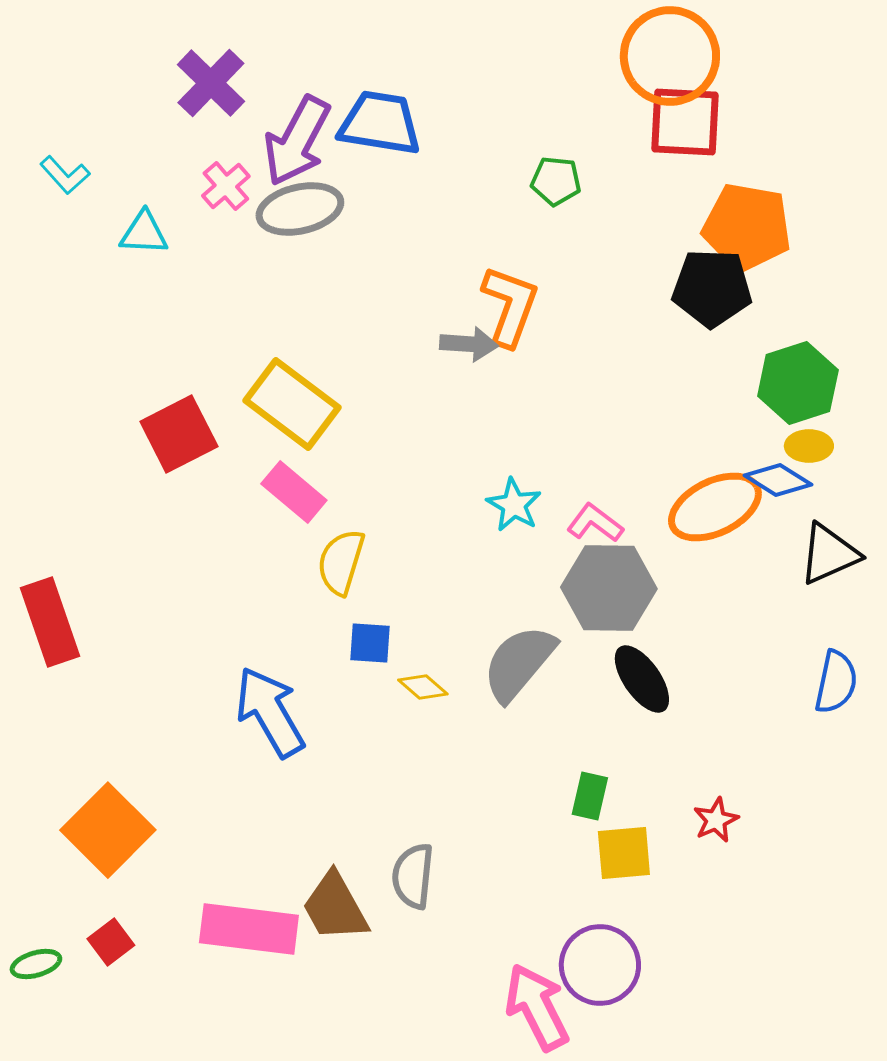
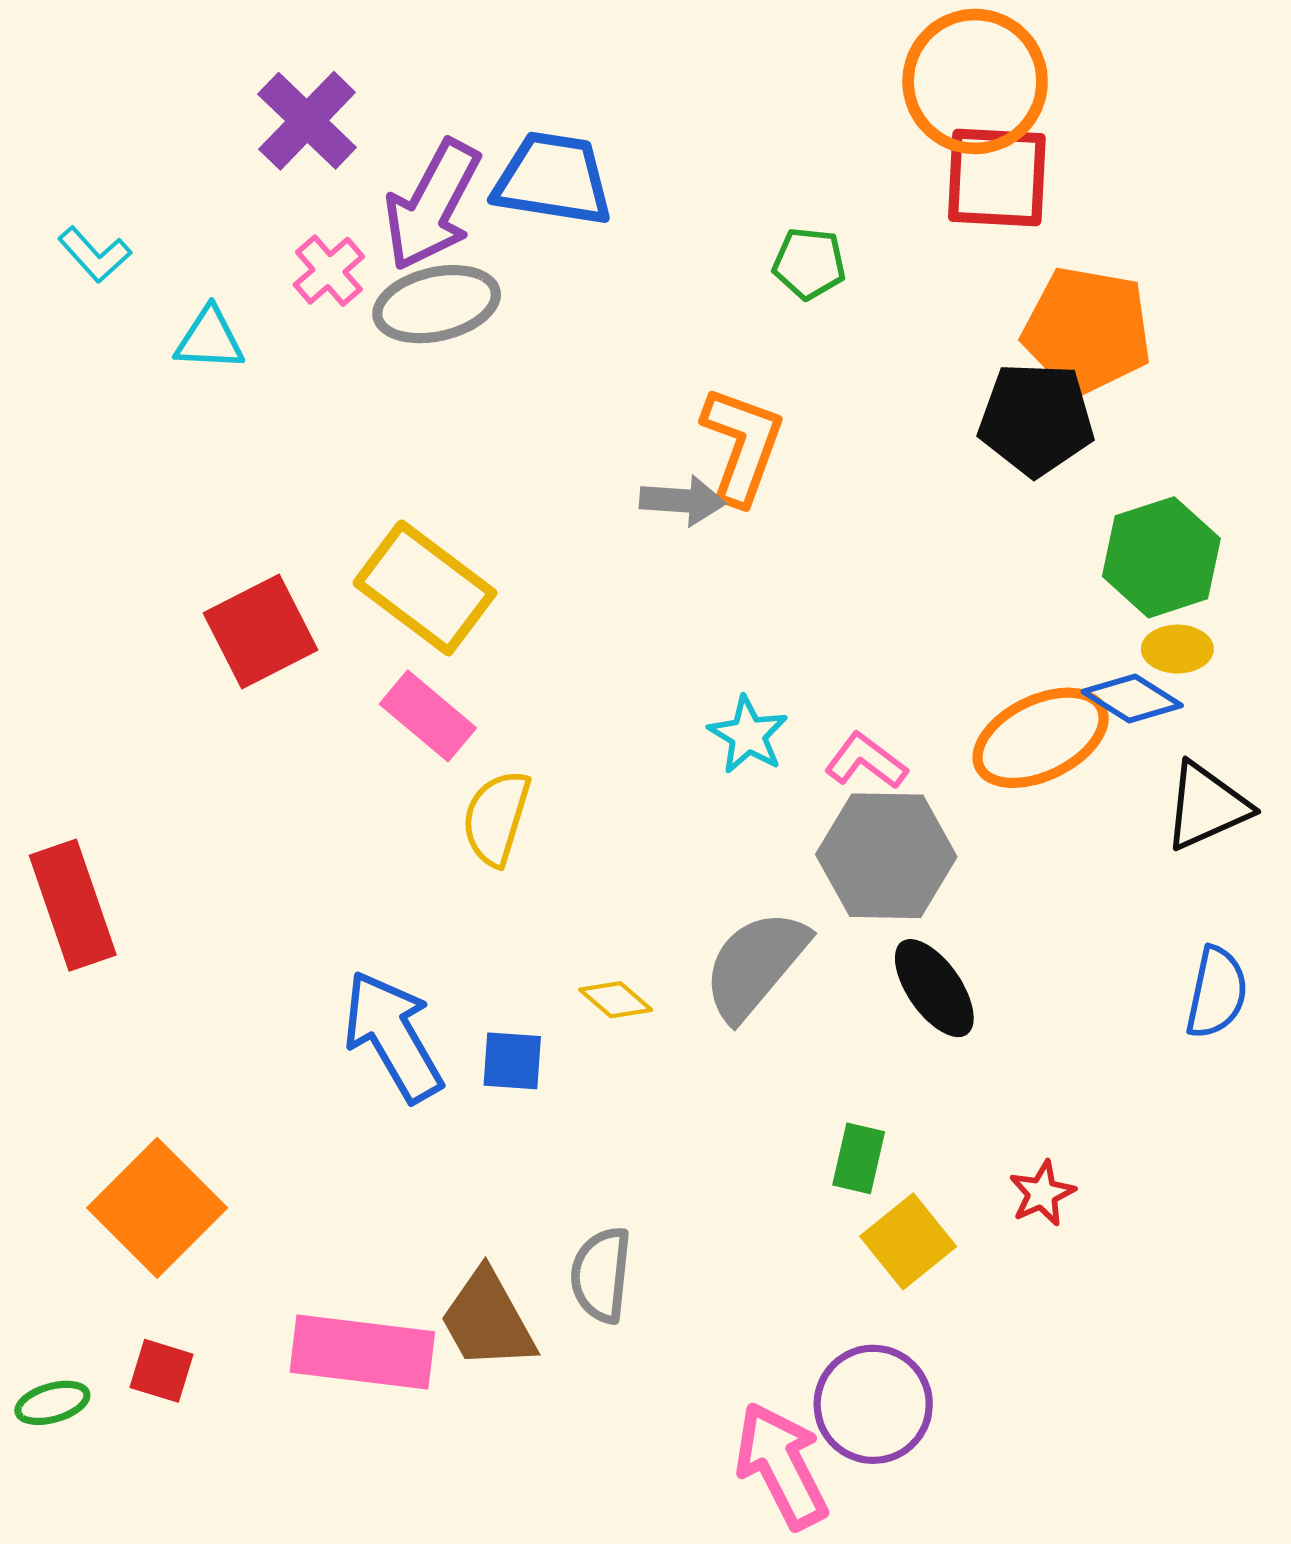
blue square: (370, 643) -> (512, 1061), moved
yellow square: (624, 853) -> (908, 1241), turned -34
red square: (111, 942) -> (162, 1371), turned -36

